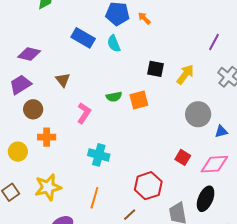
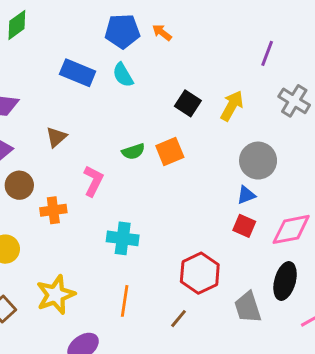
black square: (156, 69) -> (188, 103), turned 30
brown triangle: (63, 80) -> (56, 137), turned 35
blue triangle: (221, 132) -> (246, 195), moved
orange cross: (47, 137) -> (53, 210), moved

